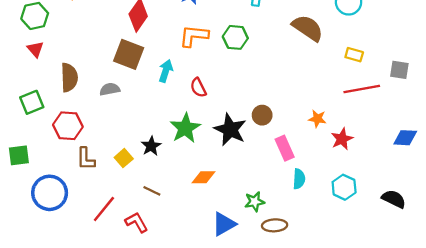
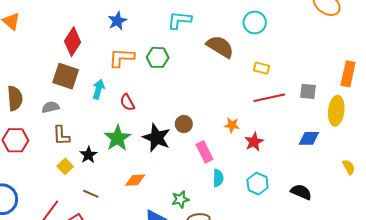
gray square: (399, 70) -> (308, 91), moved
brown L-shape: (86, 159) -> (61, 136), moved

